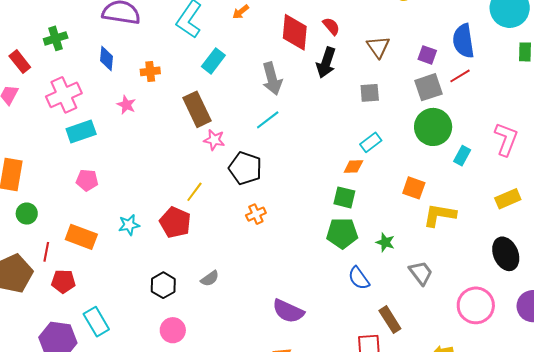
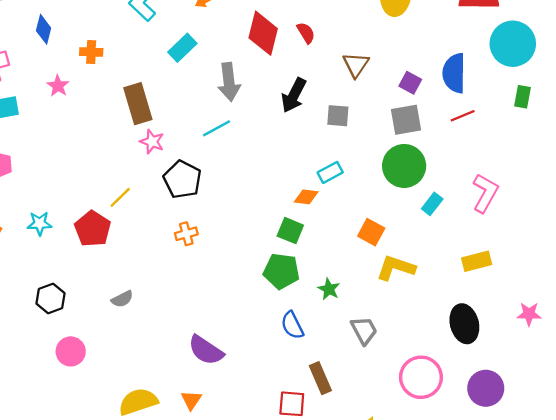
cyan rectangle: (213, 61) -> (182, 48), moved
black arrow: (326, 63) -> (294, 95), moved
red line: (460, 76) -> (463, 116), moved
black hexagon: (163, 285) -> (51, 298), moved

